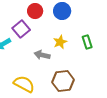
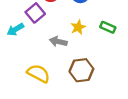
green rectangle: (87, 42) -> (108, 27), turned -48

